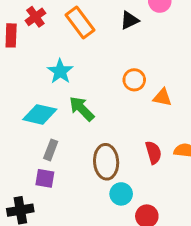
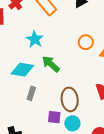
purple square: (45, 178) -> (54, 117), moved
cyan circle: (121, 194) -> (72, 123), moved

